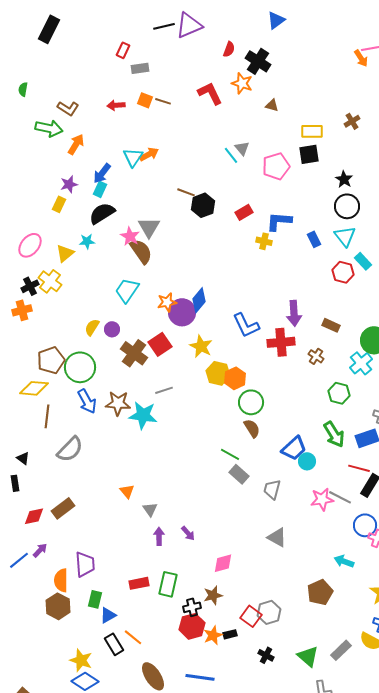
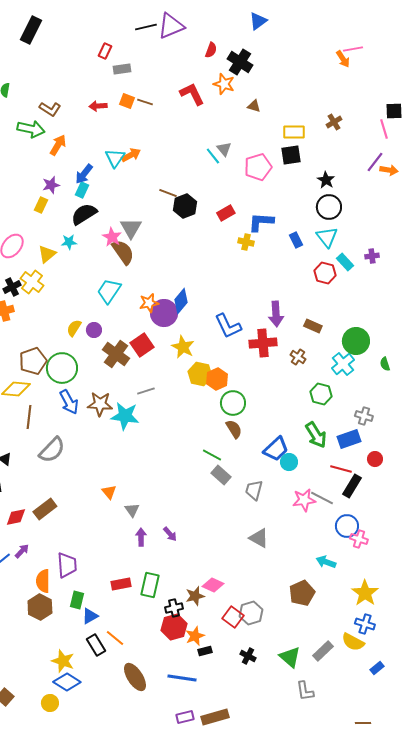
pink diamond: (223, 563) -> (213, 585), moved, turned 40
black rectangle: (230, 634) -> (205, 651), moved

